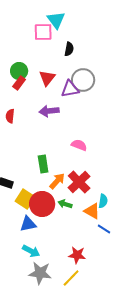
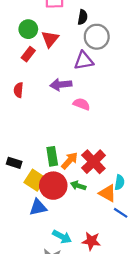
green circle: (19, 71) -> (28, 29), moved
red triangle: (47, 78) -> (50, 39), moved
gray circle: (83, 80) -> (97, 37), moved
pink semicircle: (79, 145) -> (82, 104), moved
green rectangle: (43, 164) -> (52, 156), moved
cyan arrow: (31, 251) -> (62, 237), moved

